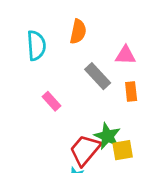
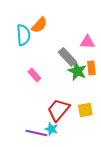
orange semicircle: (78, 32) -> (39, 25), moved, turned 30
green star: (107, 136) -> (77, 71), moved

